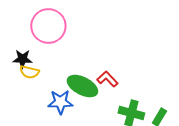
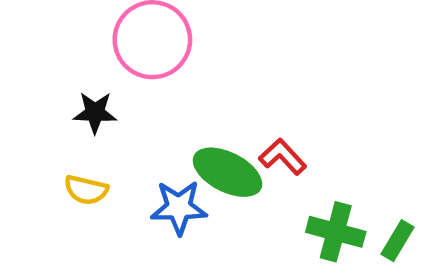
yellow semicircle: (29, 72) -> (86, 190), moved

